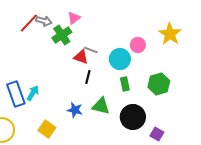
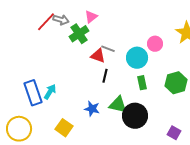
black circle: (133, 117) -> (135, 116), moved

